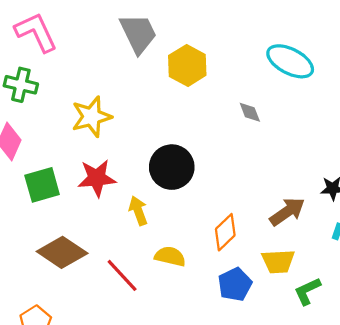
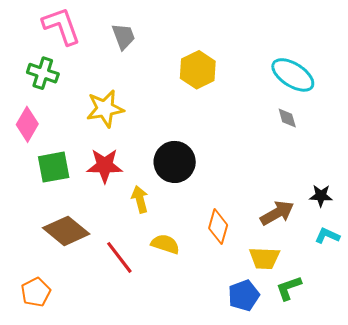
gray trapezoid: (138, 34) -> (123, 36), moved, size x0.7
gray diamond: (250, 112) -> (287, 118), moved
orange diamond: (225, 232) -> (218, 227), turned -36
blue pentagon: (235, 284) -> (244, 295), moved

